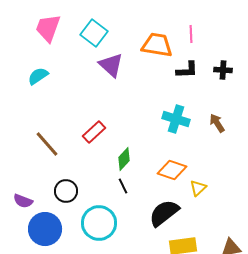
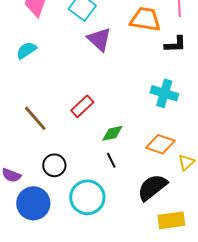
green diamond: (124, 159) -> (112, 133), turned 35

